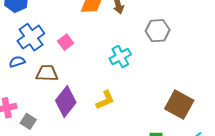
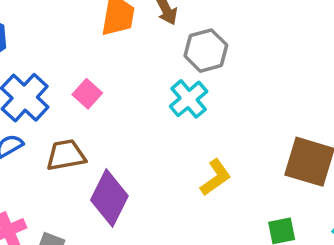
gray hexagon: (158, 31) -> (206, 51), moved
yellow L-shape: (105, 100) -> (216, 177), moved

